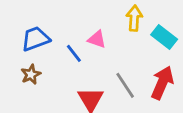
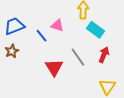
cyan rectangle: (164, 37) -> (95, 30), moved
red arrow: (162, 83) -> (104, 55), size x0.7

